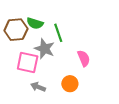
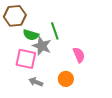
green semicircle: (35, 23) -> (31, 35), moved
brown hexagon: (16, 30) -> (15, 16), moved

